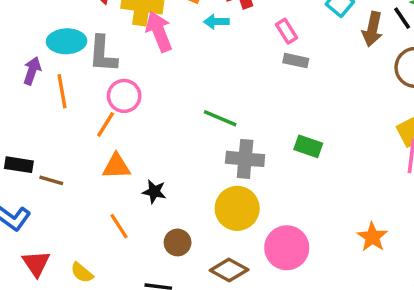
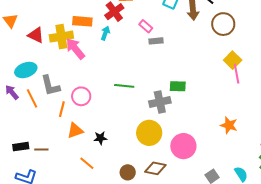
cyan arrow: (216, 22) -> (105, 33), turned 128
gray L-shape: (103, 54) -> (50, 86), moved
purple arrow: (32, 71) -> (12, 92), turned -42
pink circle: (124, 96) -> (81, 96), moved
gray cross: (245, 159) -> (160, 102), moved
brown circle: (178, 242) -> (128, 172), moved

